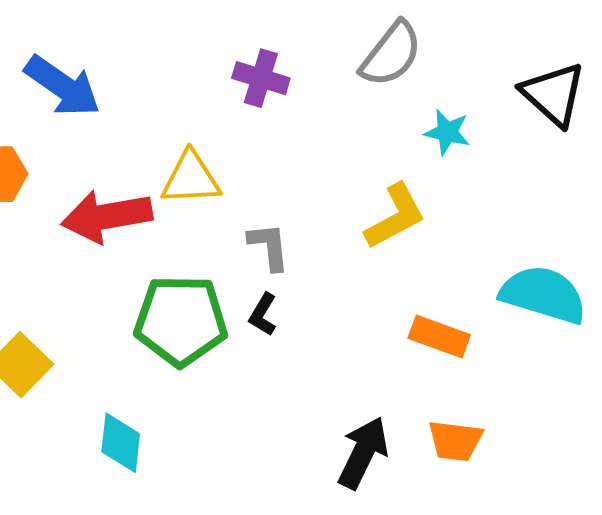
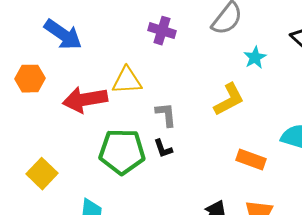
cyan star: (447, 132) -> (255, 58), turned 30
black L-shape: (263, 315) -> (163, 149), turned -50

